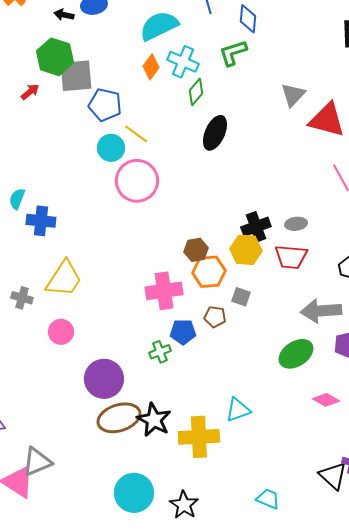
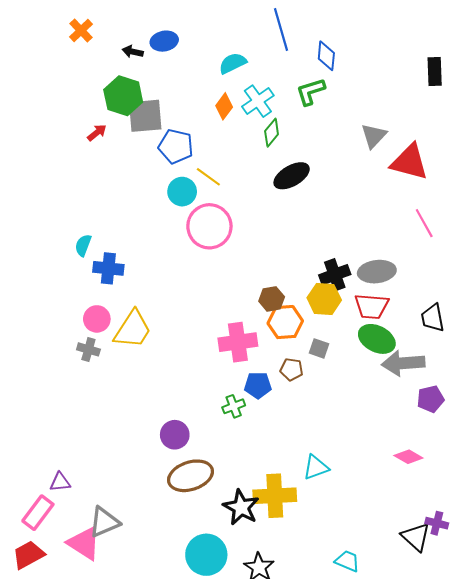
cyan semicircle: (159, 26) -> (233, 63), size x0.7
cyan cross: (183, 62) -> (258, 101), turned 32
black ellipse: (215, 133) -> (292, 176), turned 36
gray ellipse: (296, 224) -> (377, 272), size x1.6
pink circle: (61, 332) -> (97, 319), moved
green ellipse: (296, 354) -> (377, 339), moved, turned 60
purple circle: (104, 379) -> (175, 435), size x0.7
black star: (154, 420) -> (241, 507), moved

